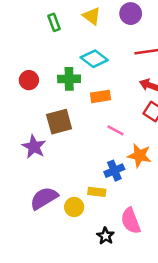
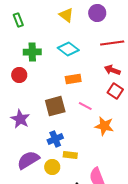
green rectangle: (54, 22) -> (18, 20), moved
green cross: (69, 79) -> (32, 52), moved
red circle: (29, 80) -> (19, 75), moved
brown square: (59, 122) -> (55, 106), moved
blue cross: (114, 171) -> (55, 139), moved

